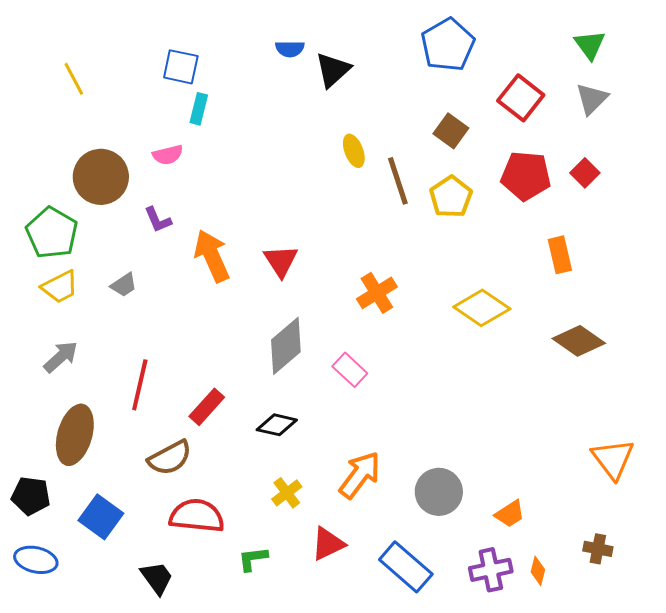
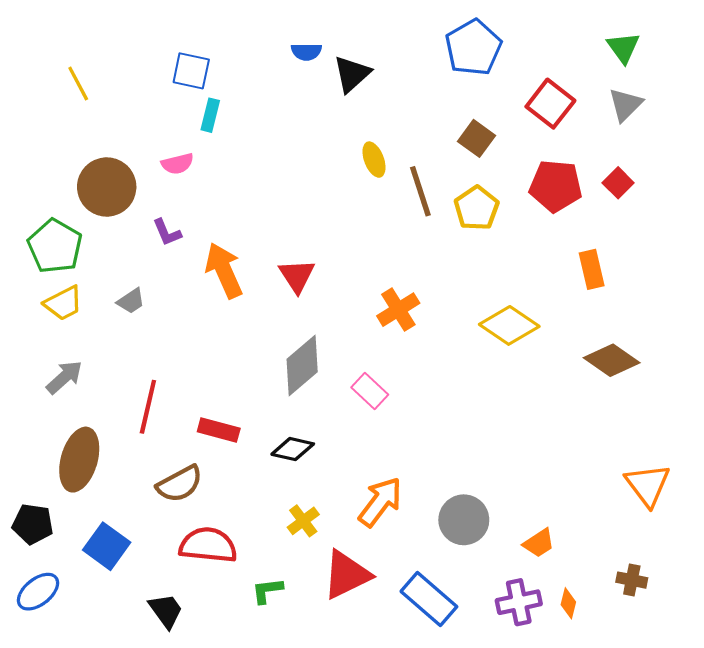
red rectangle: (207, 407) -> (219, 430), turned 63
red triangle: (328, 544) -> (347, 575), size x1.4
blue ellipse: (36, 560) -> (38, 592), turned -51

